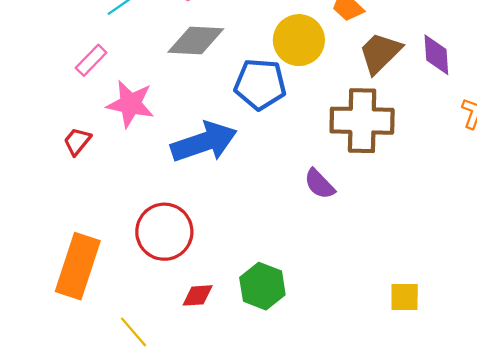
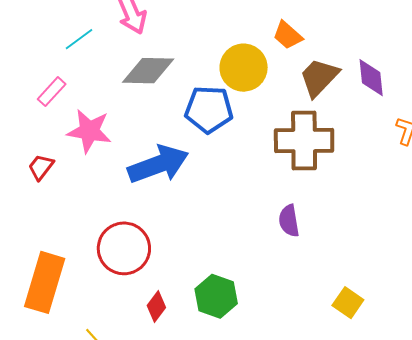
purple semicircle: (319, 184) -> (289, 221), moved, turned 36
red diamond: (198, 295) -> (156, 307), turned -48
yellow square: (405, 297) -> (348, 303), turned 36

